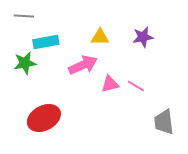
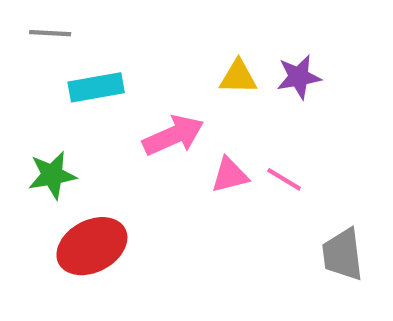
yellow triangle: (100, 37) -> (238, 77), moved
green star: (25, 63) -> (52, 175), moved

